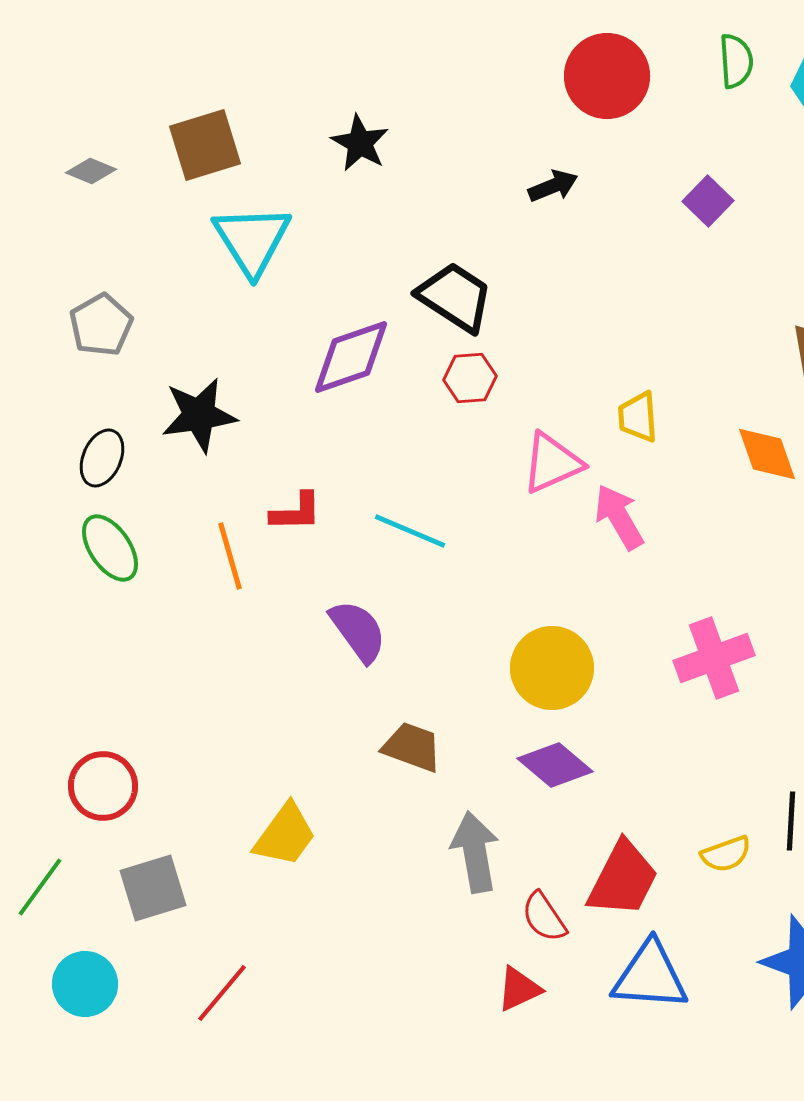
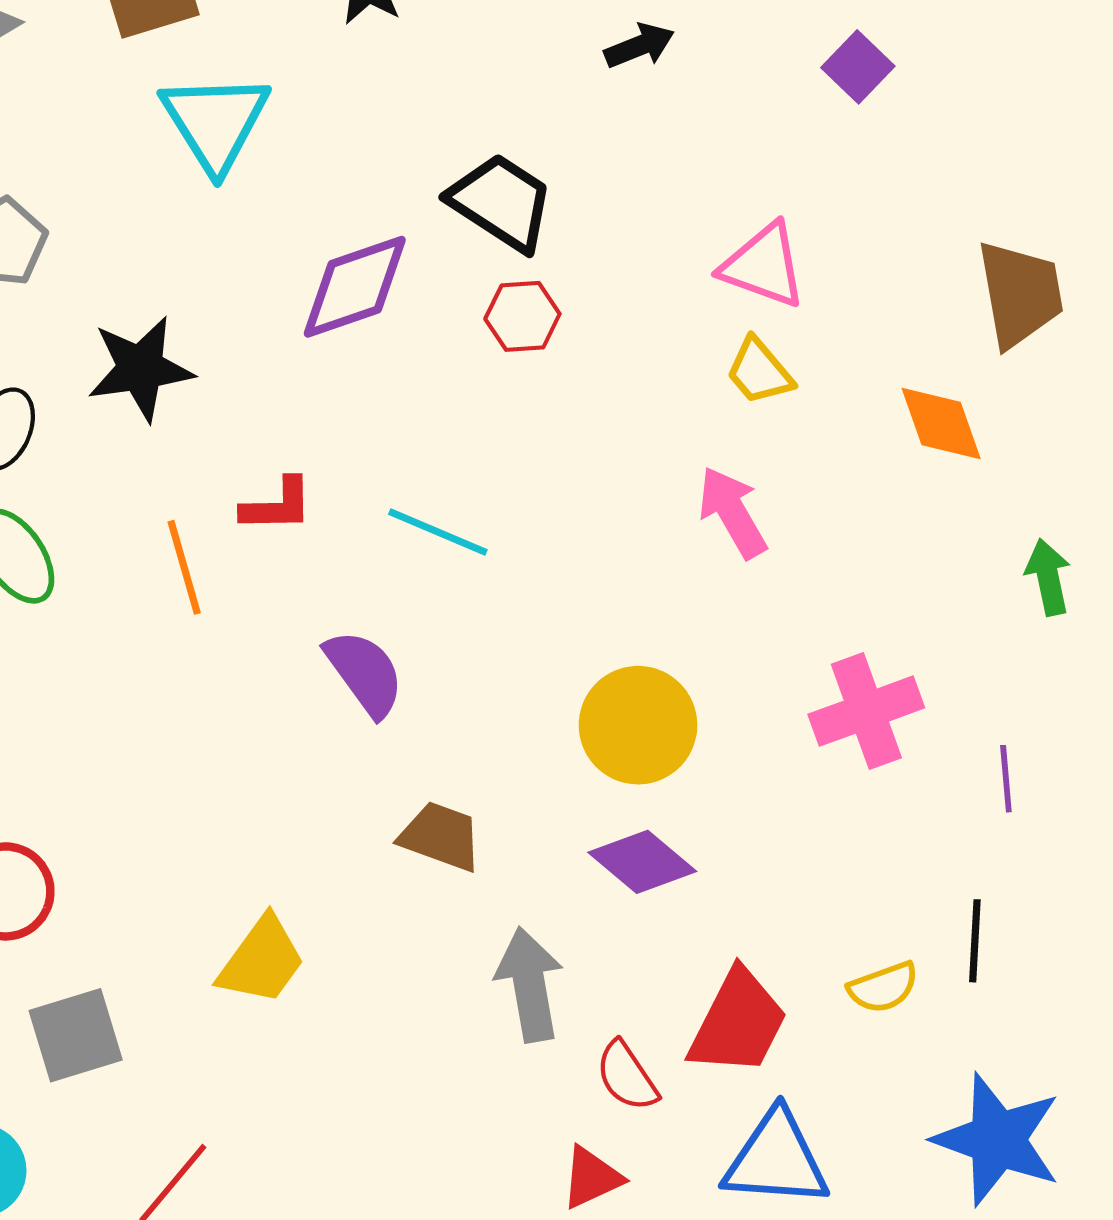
yellow trapezoid: (638, 417) -> (759, 371), turned -36
pink triangle: (552, 463) -> (763, 266), moved, turned 44

